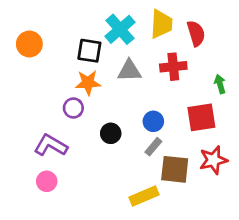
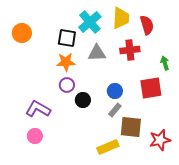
purple circle: (73, 108) -> (67, 85), moved
red star: (213, 160) -> (160, 140), moved

